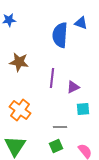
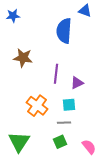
blue triangle: (81, 23) -> (85, 11), moved
cyan square: (83, 109) -> (69, 105), moved
orange cross: (20, 110) -> (37, 106), moved

